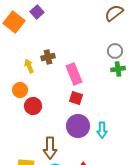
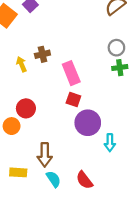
orange circle: (20, 90) -> (12, 126), moved
purple circle: (78, 126) -> (88, 123), moved
cyan arrow: (102, 130) -> (110, 143), moved

